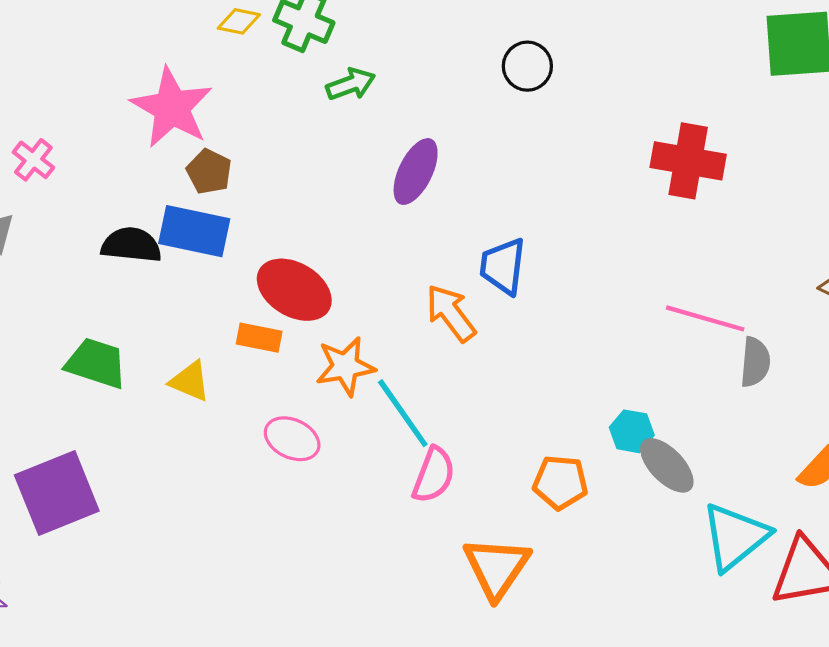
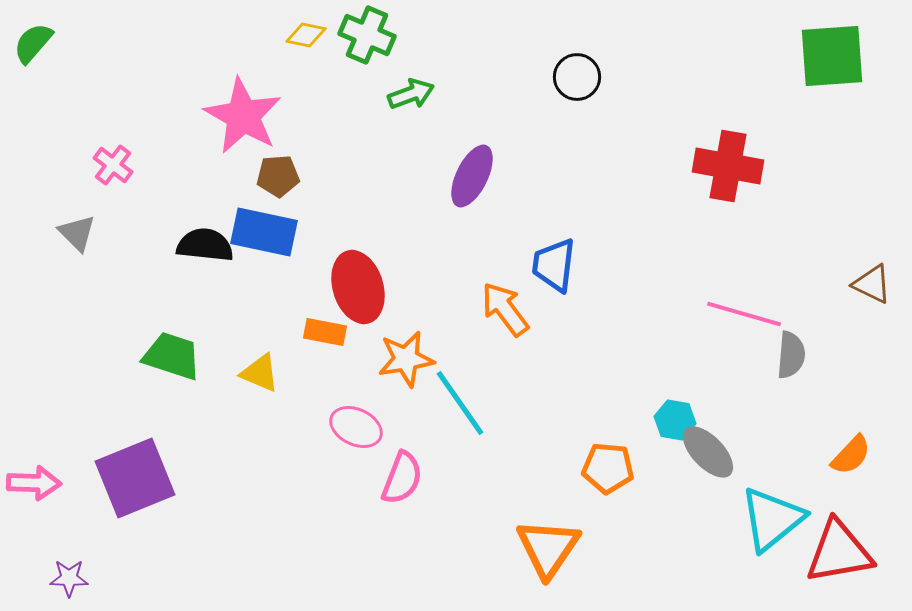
brown pentagon: (209, 172) -> (278, 176), turned -30
red ellipse: (294, 290) -> (358, 287), turned 42
pink semicircle: (434, 475) -> (402, 478), moved

